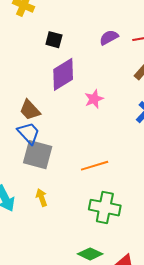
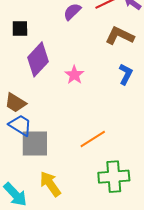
yellow arrow: (42, 198) -> (50, 184), size x1.5

